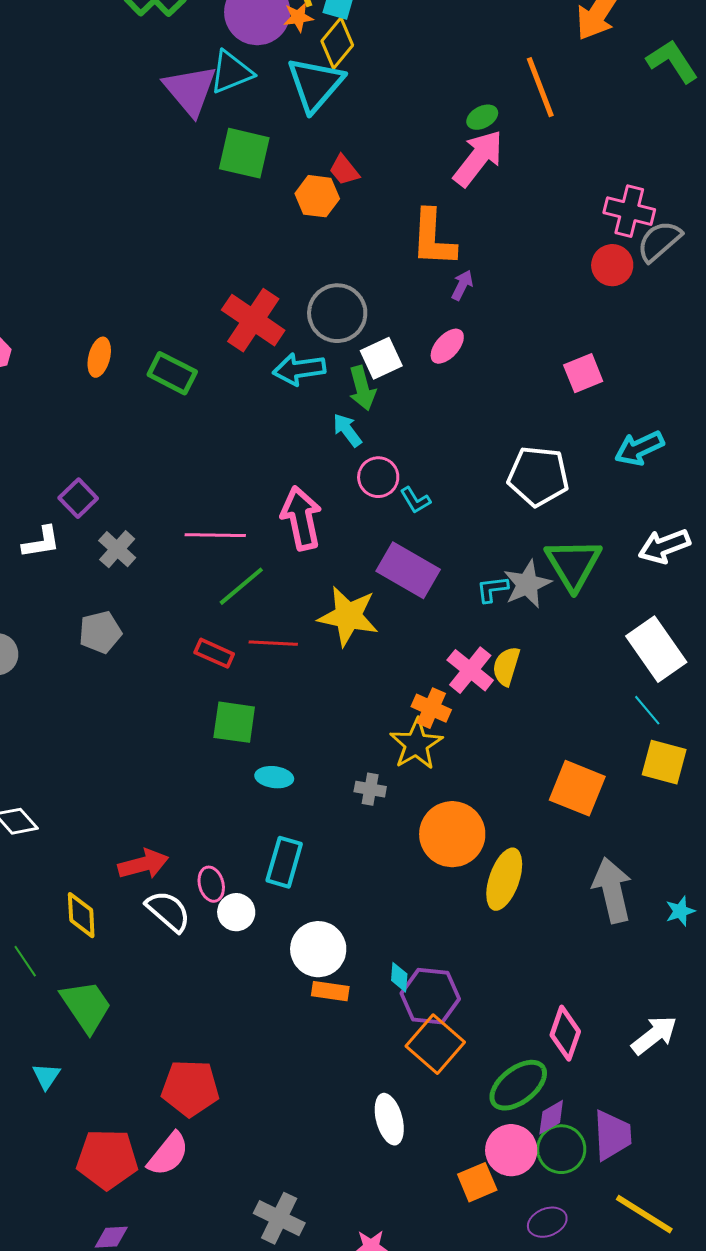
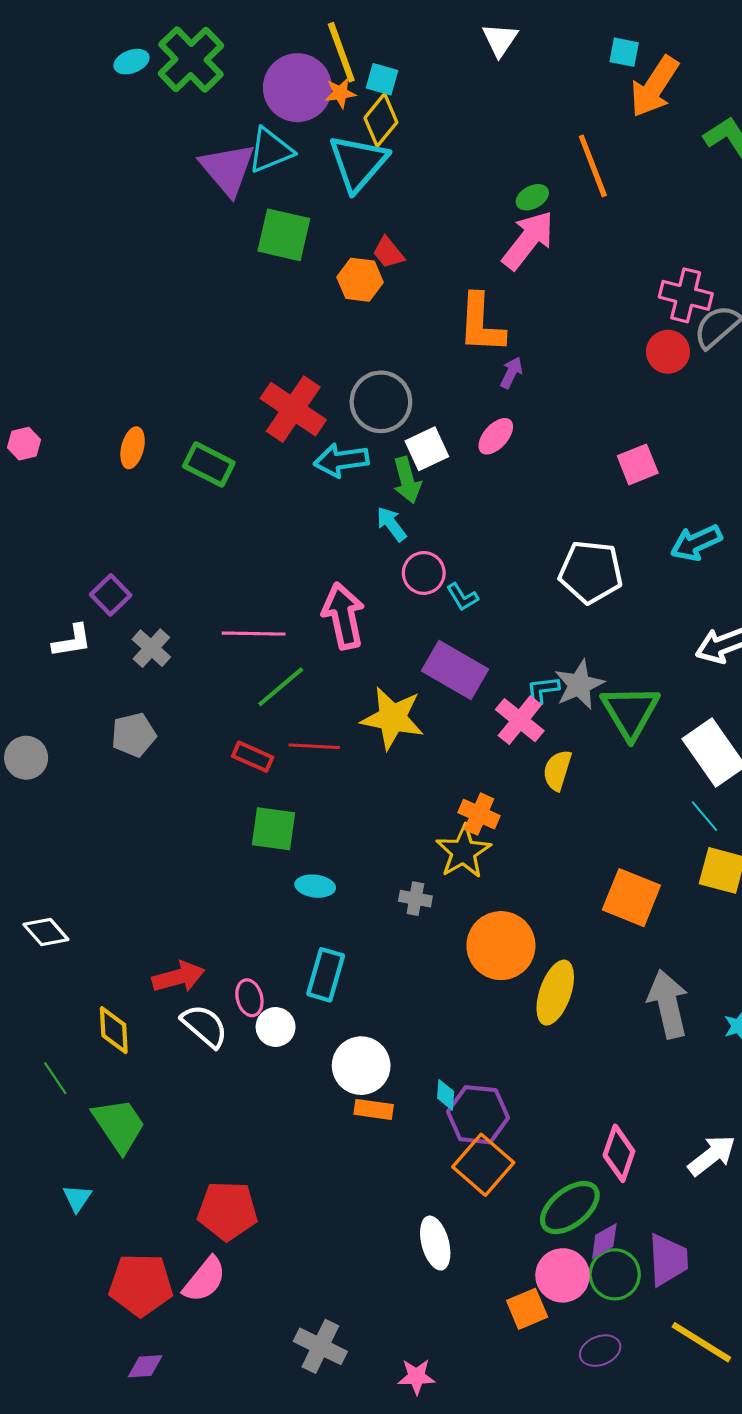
green triangle: (573, 564) -> (630, 712), moved
pink cross: (470, 670) -> (520, 720), moved

